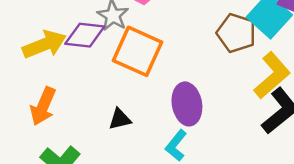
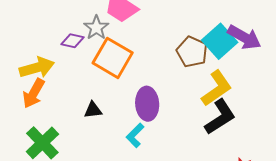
purple diamond: (85, 35) -> (72, 41), size x0.7
yellow arrow: (44, 44) -> (37, 68), moved

